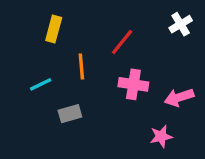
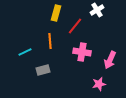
white cross: (181, 24) -> (97, 10), moved
yellow rectangle: (54, 29) -> (56, 13), moved
pink arrow: (179, 97) -> (110, 60), turned -48

